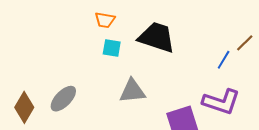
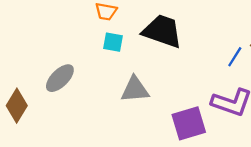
gray ellipse: (63, 99) -> (60, 78), moved

